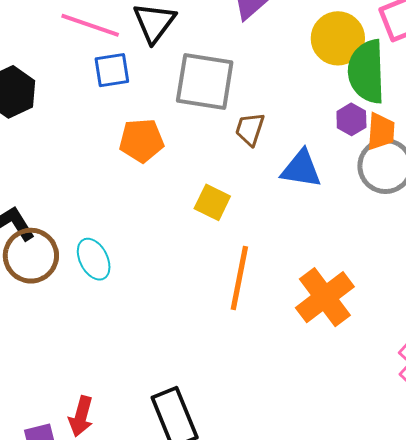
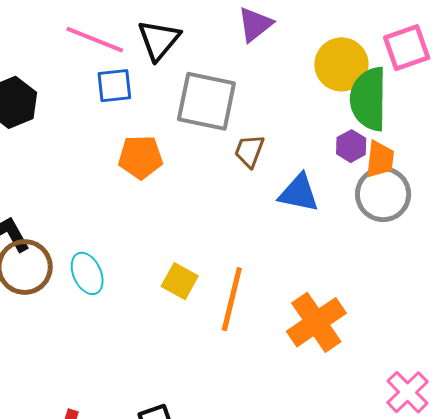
yellow square: (212, 202) -> (180, 281), moved

